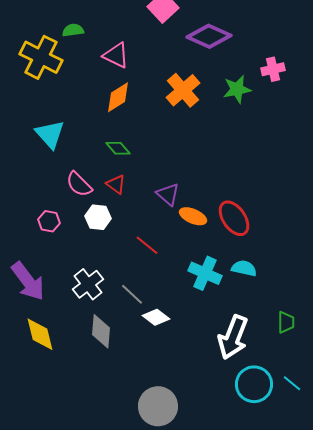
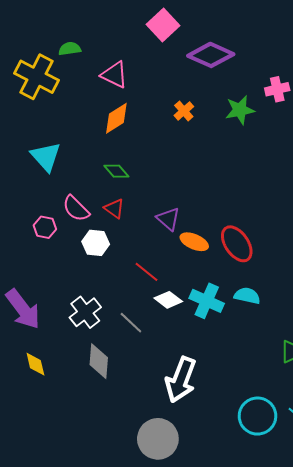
orange cross: (183, 90) -> (184, 111), size x0.6
pink hexagon: (49, 221) -> (45, 227), moved
white diamond: (156, 317) -> (168, 300), moved
yellow diamond: (40, 334) -> (35, 364), size x0.7
white arrow: (233, 337) -> (181, 380), moved

